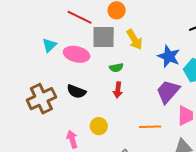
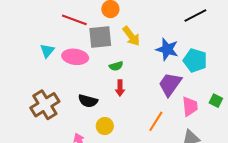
black semicircle: (76, 91) -> (88, 101), moved
orange line: (150, 127) -> (156, 121), turned -50

